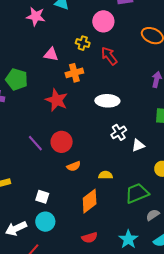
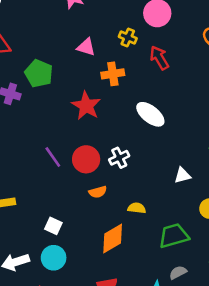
white ellipse: (107, 101) -> (150, 114), turned 30
white cross: (119, 132) -> (119, 158), moved
gray semicircle: (153, 215) -> (178, 273), moved

